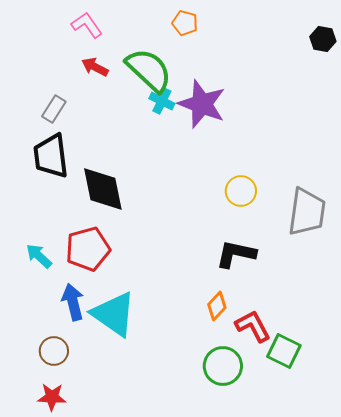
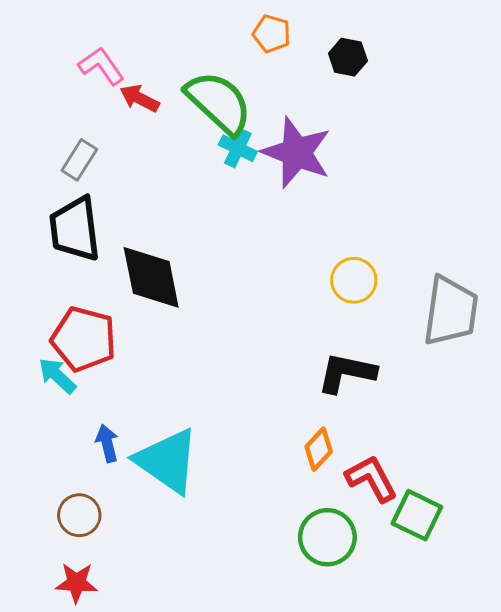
pink L-shape: (87, 25) -> (101, 66), moved
black hexagon: (323, 39) -> (348, 57), moved
red pentagon: (88, 249) -> (84, 339), moved, turned 30
blue arrow: (73, 302) -> (107, 443), size x0.7

